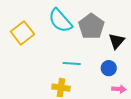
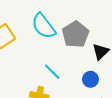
cyan line: (72, 63) -> (52, 72), turned 36

